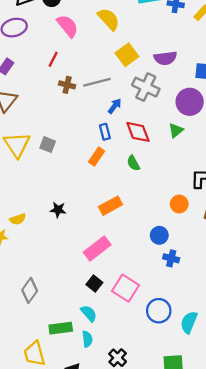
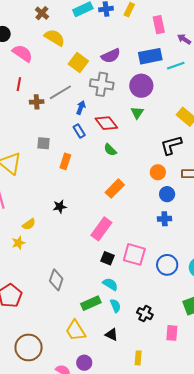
gray square: (48, 145) -> (44, 143), moved
orange rectangle: (97, 156) -> (65, 161), moved
orange rectangle: (111, 206) -> (115, 189), moved
blue circle: (159, 235) -> (167, 194), moved

